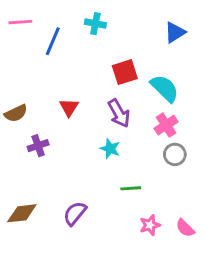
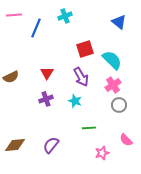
cyan cross: (95, 24) -> (65, 16), turned -32
blue triangle: (175, 32) -> (119, 22), turned -49
purple cross: (38, 146) -> (46, 99), moved
pink semicircle: (185, 228) -> (126, 140), moved

